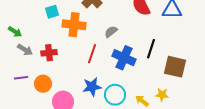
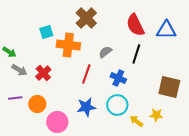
black line: (151, 49) -> (136, 54), moved
red cross: (49, 53) -> (43, 73), turned -35
blue cross: (124, 58) -> (118, 78), size x0.7
cyan circle: (115, 95) -> (117, 105), moved

